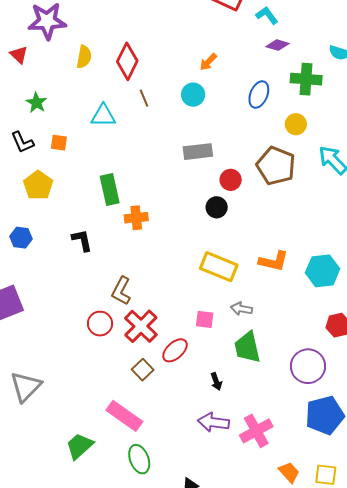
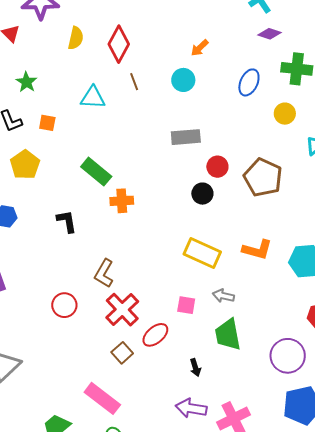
brown pentagon: (276, 166) -> (263, 177), moved
green rectangle: (110, 189) -> (96, 172), turned -40
red circle: (100, 324) -> (64, 305), moved

